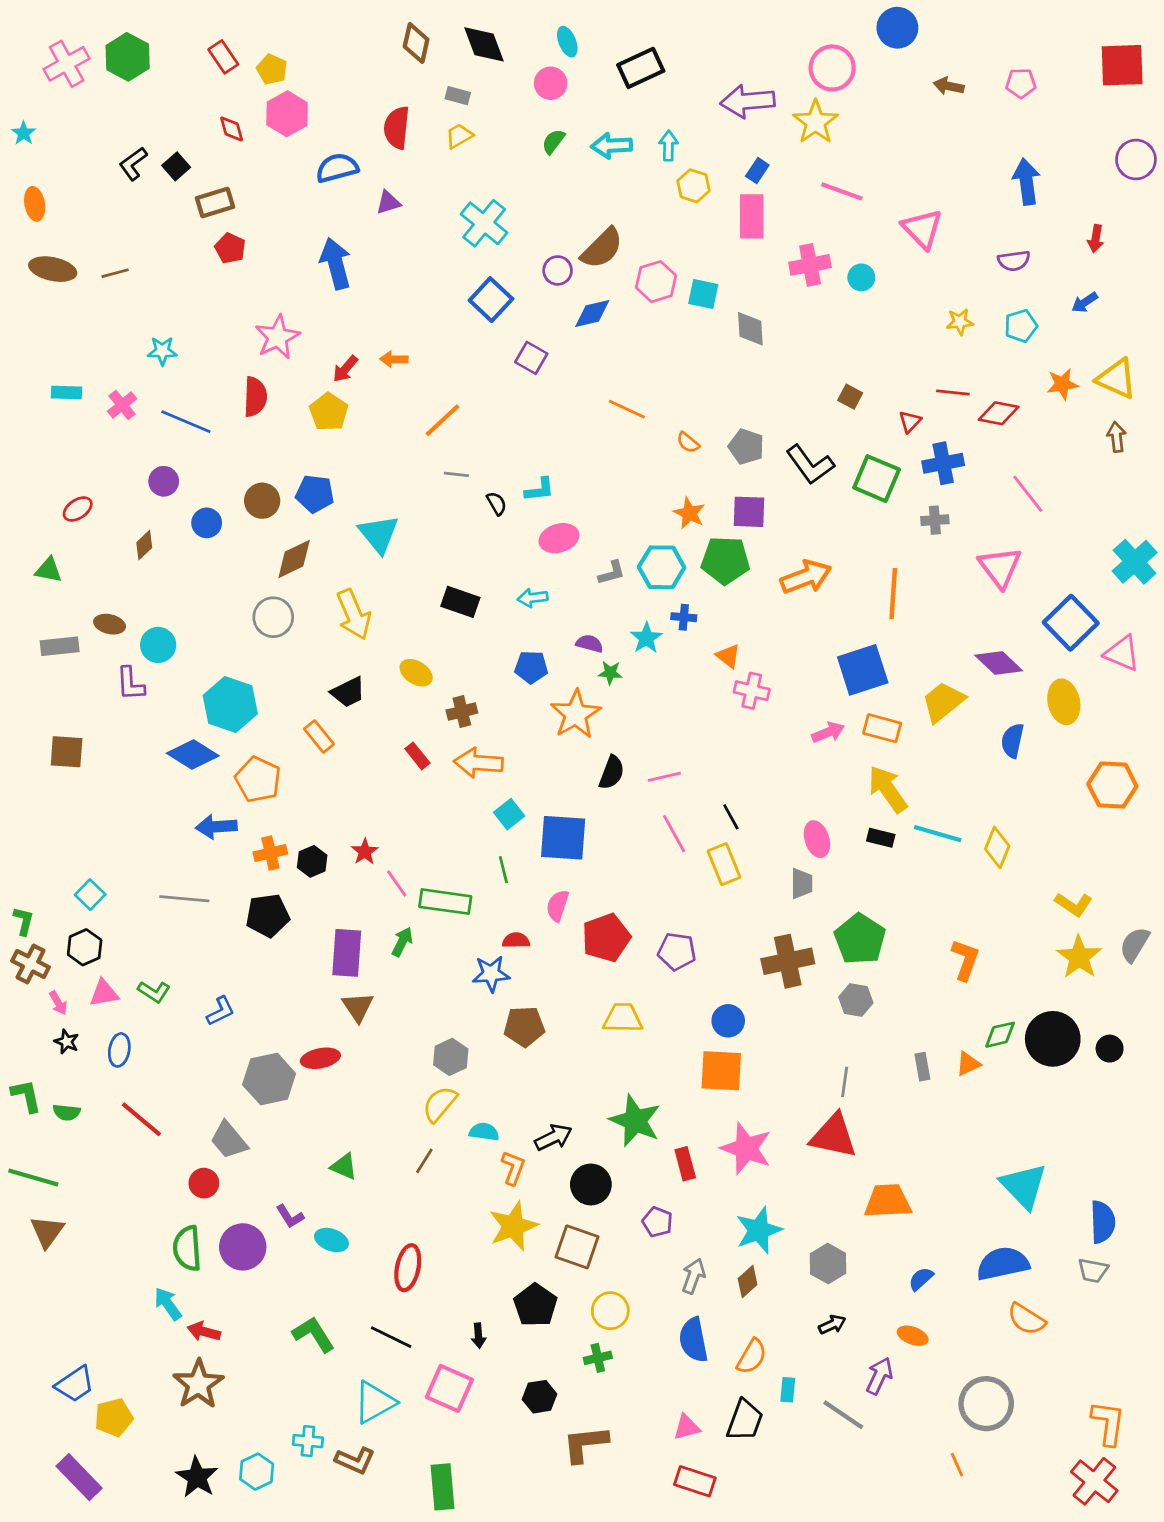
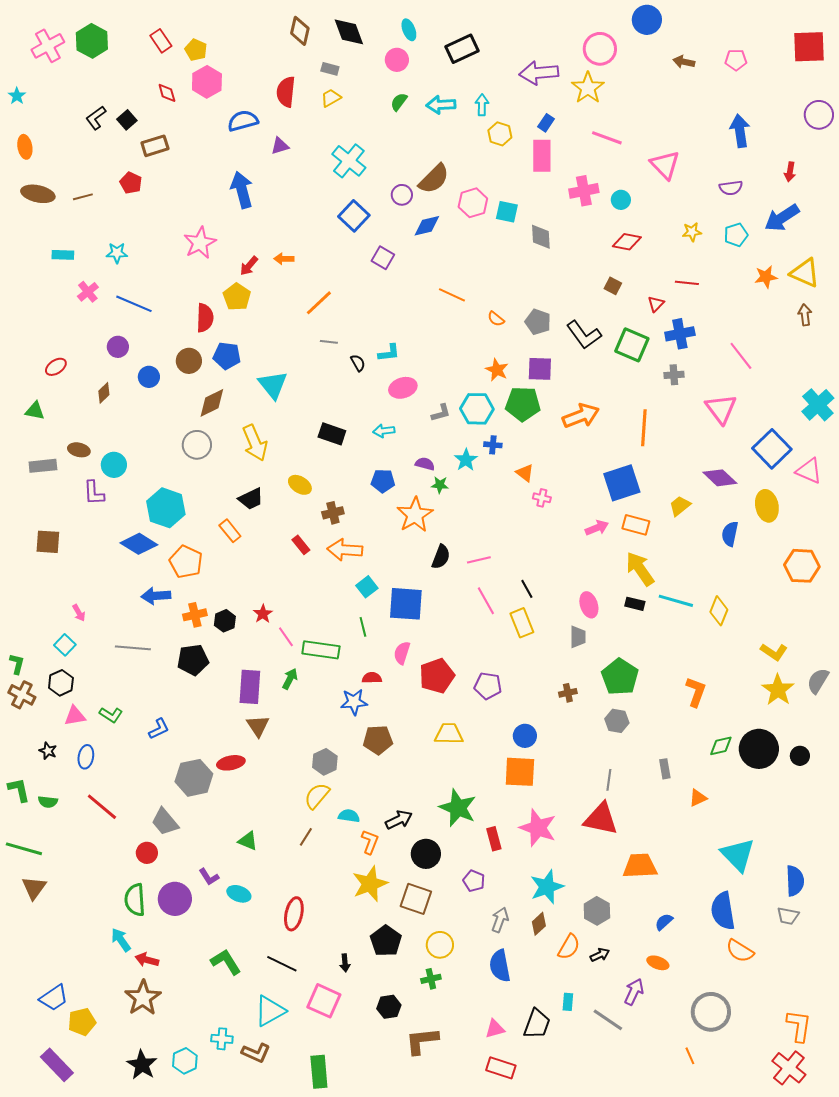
red pentagon: (230, 248) -> (131, 183), moved
blue arrow: (1085, 302) -> (782, 218), size x1.8
cyan rectangle: (67, 393) -> (63, 255), moved
red semicircle: (255, 397) -> (205, 318), moved
red diamond: (999, 413) -> (627, 242), moved
pink cross: (752, 691) -> (542, 498), size x0.7
yellow trapezoid: (943, 702) -> (680, 506), size x0.7
brown cross: (788, 961) -> (568, 693), size x0.5
pink arrow: (58, 1003) -> (79, 613), moved
orange triangle: (968, 1064) -> (698, 798), moved
blue semicircle: (1003, 1264) -> (723, 911), turned -87
orange semicircle: (752, 1356) -> (569, 947), moved

